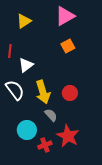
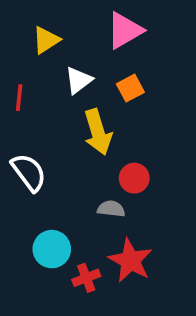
white triangle: (26, 65) -> (79, 80), moved
yellow arrow: (43, 92) -> (98, 132), moved
gray semicircle: (51, 115) -> (111, 209), moved, turned -40

